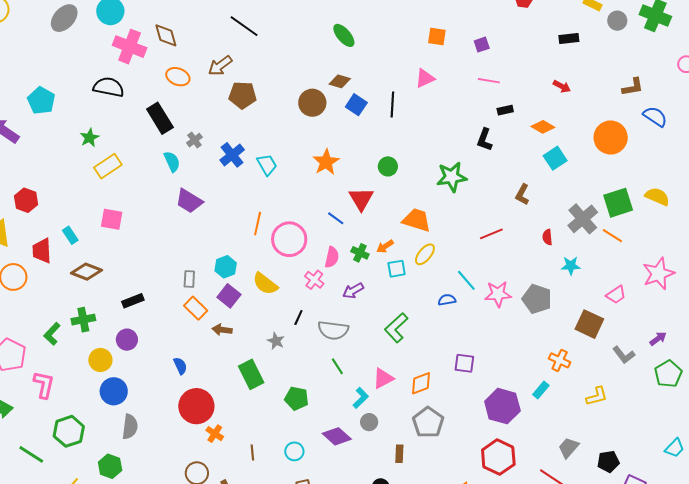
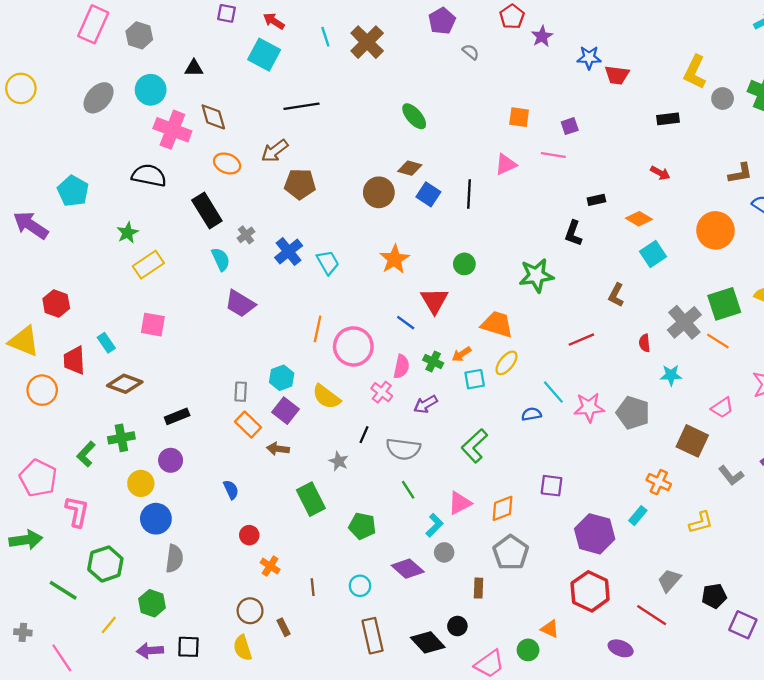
black line: (244, 26) -> (301, 106), turned -44
pink line: (489, 81) -> (553, 155), moved
red circle: (196, 406) -> (249, 535), size x0.5

